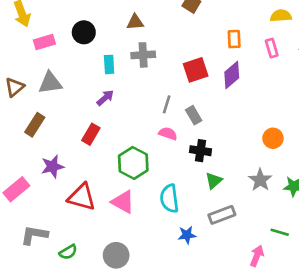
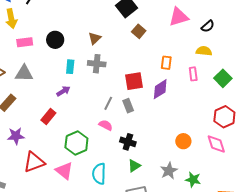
brown triangle: (135, 22) -> (95, 38), turned -48
gray rectangle: (194, 115) -> (128, 106), moved
red triangle: (82, 197) -> (34, 162), turned -45

